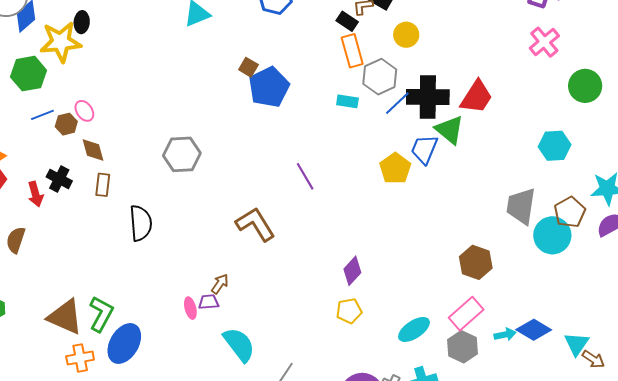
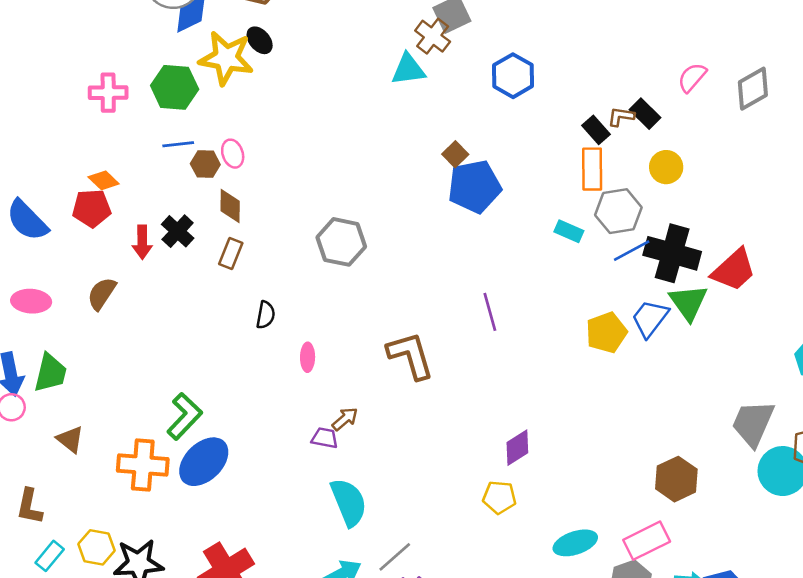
black ellipse: (82, 22) -> (260, 40), turned -60
black semicircle: (141, 223) -> (266, 315), size x0.6
pink ellipse: (190, 308) -> (308, 357), moved
brown triangle: (65, 317) -> (70, 439), moved, size x0.6
orange cross: (80, 358) -> (143, 465), size x1.4

